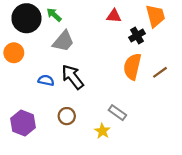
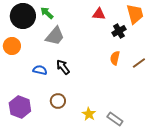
orange semicircle: (132, 67) -> (115, 58), size x0.6
black arrow: (73, 77) -> (63, 67), size x0.7
gray rectangle: (117, 113) -> (115, 119), moved

